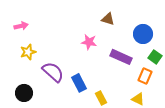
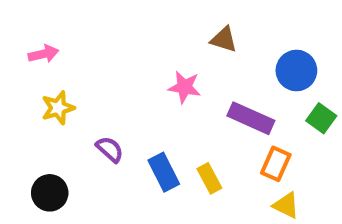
purple semicircle: (53, 72) -> (110, 149), size x0.6
orange rectangle: (145, 76) -> (276, 164), moved
yellow rectangle: (101, 98) -> (209, 178), moved

